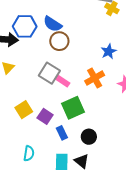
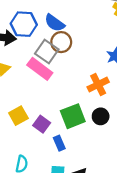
gray square: (49, 73) -> (47, 51), moved
pink rectangle: (63, 81) -> (40, 69), moved, size x1.6
black circle: (89, 137) -> (101, 116), moved

